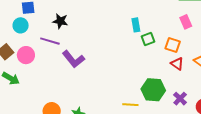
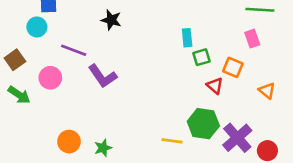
black star: (60, 21) -> (111, 20), moved
pink circle: (26, 55) -> (50, 78), moved
red triangle: (177, 64) -> (215, 86), moved
purple cross: (180, 99) -> (237, 138), size x1.6

